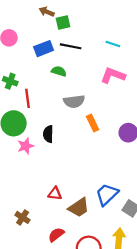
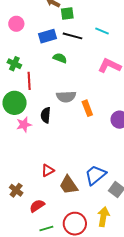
cyan line: (113, 44) -> (102, 31), moved
gray semicircle: (74, 101) -> (66, 97), moved
red triangle: (55, 194) -> (48, 170), turned -40
brown trapezoid: (79, 208) -> (69, 185), turned 85
red semicircle: (56, 235) -> (37, 206), moved

